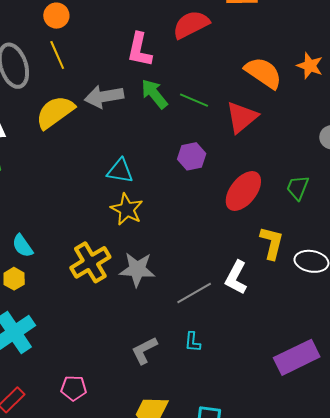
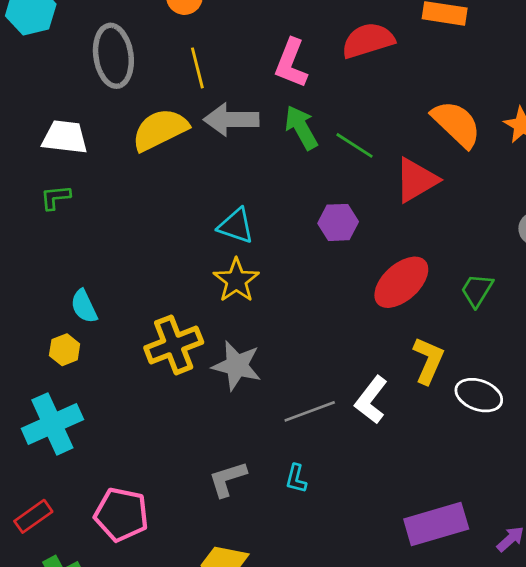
yellow line: (57, 55) -> (197, 68), moved
pink pentagon: (74, 388) -> (121, 514), size x1.5

